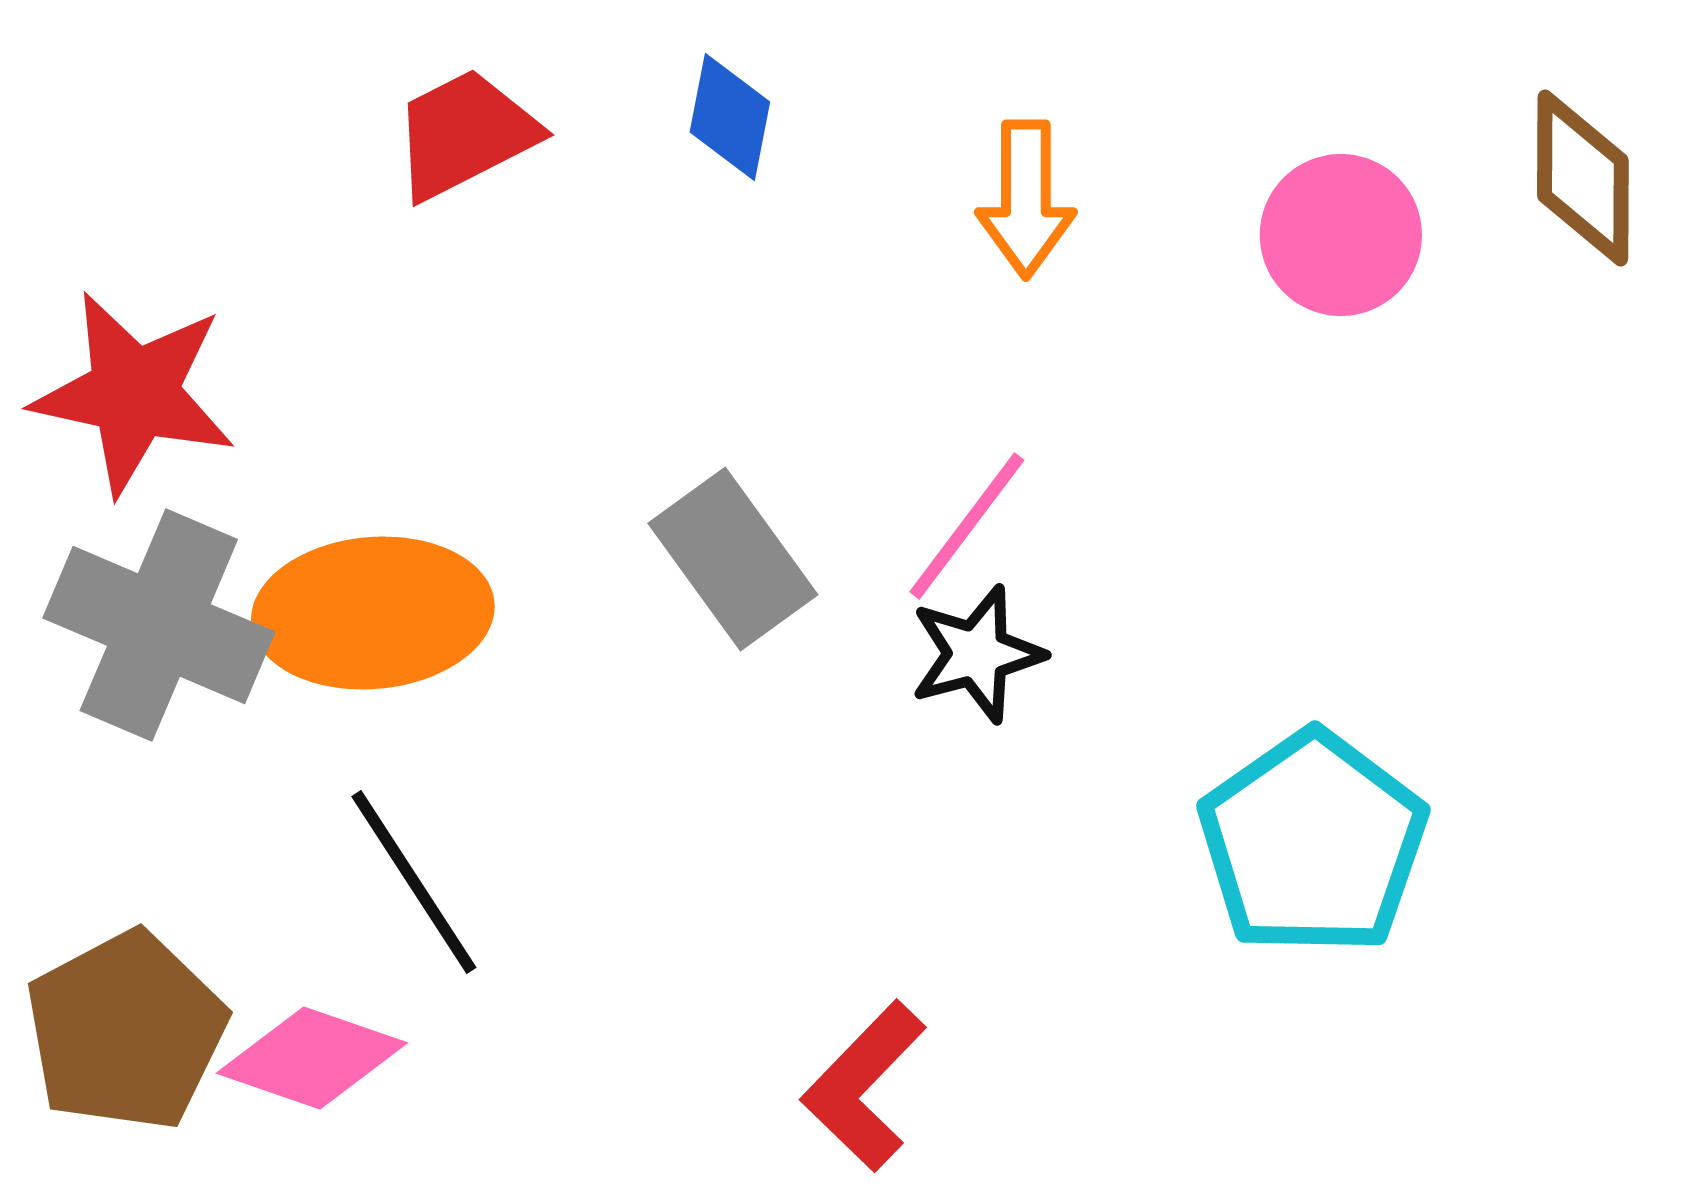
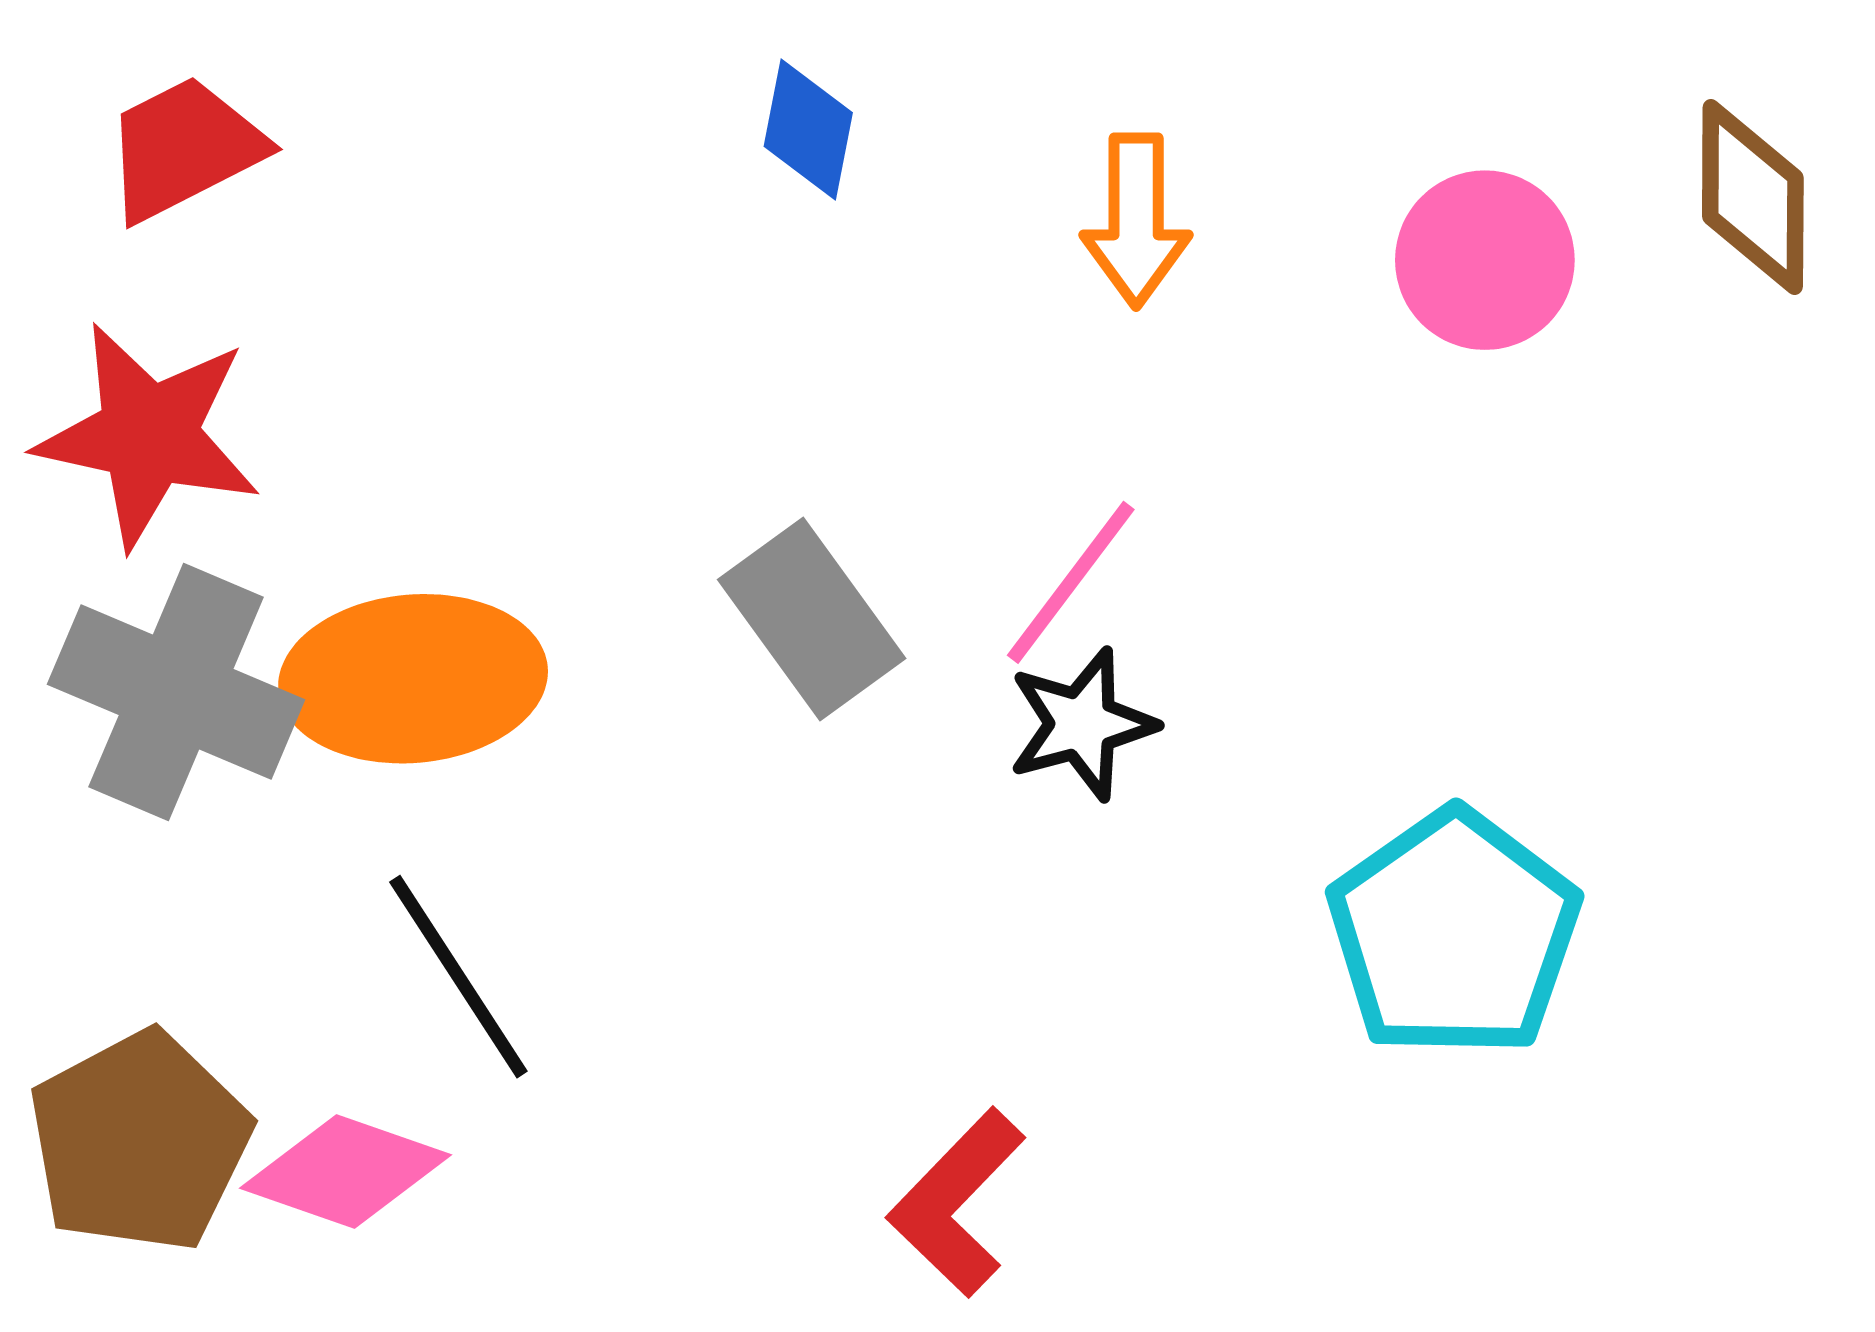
red trapezoid: (465, 134) -> (184, 148), moved

